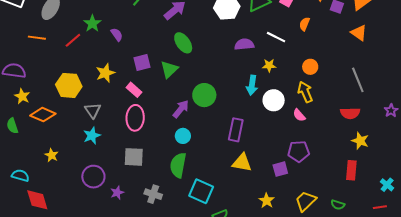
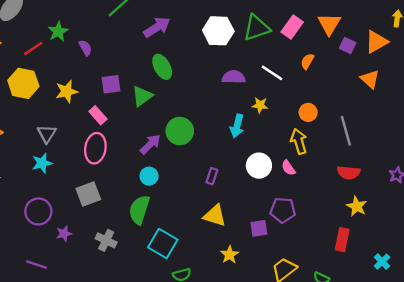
gray line: (358, 80) -> (346, 131), moved
yellow hexagon: (69, 85) -> (23, 83), moved
white circle: (274, 100) -> (259, 166), moved
purple rectangle: (236, 130) -> (212, 176), size x0.6
gray square: (134, 157) -> (88, 194), turned -30
yellow star: (267, 201) -> (230, 255), moved

